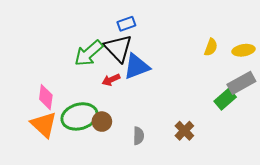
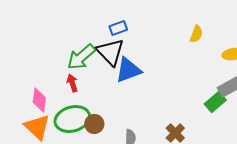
yellow semicircle: (211, 47) -> (196, 34), moved
red arrow: (111, 80) -> (72, 83), moved, turned 96

